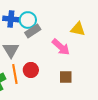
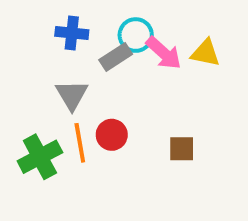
cyan circle: (28, 20) -> (136, 35), moved
pink arrow: (61, 47) -> (164, 53), moved

